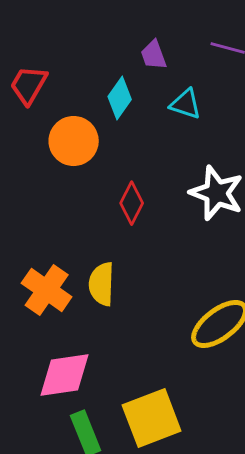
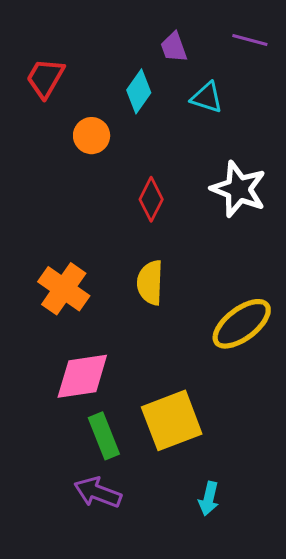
orange circle: (74, 141) -> (92, 136), size x0.7
yellow semicircle: (102, 284) -> (150, 283), moved

